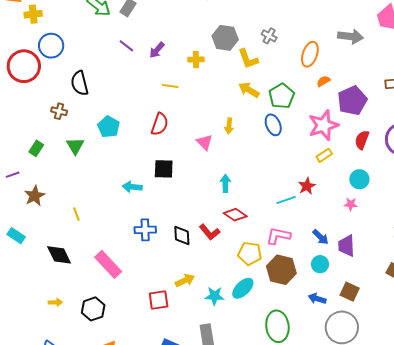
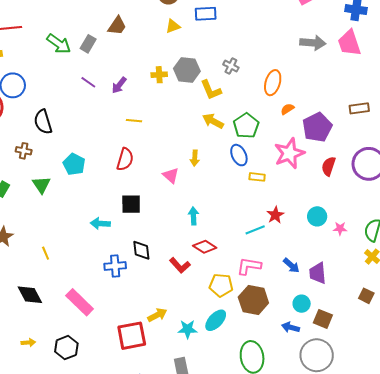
gray arrow: (350, 36) -> (313, 43), moved
yellow cross: (196, 60) -> (159, 75), moved
yellow rectangle: (324, 155) -> (257, 177), moved, turned 42
cyan circle: (359, 179) -> (317, 216), moved
pink star: (351, 204) -> (340, 229), moved
black diamond: (182, 236) -> (141, 250), moved
cyan circle: (320, 264) -> (302, 304), moved
red square: (159, 300) -> (132, 336), size x1.4

